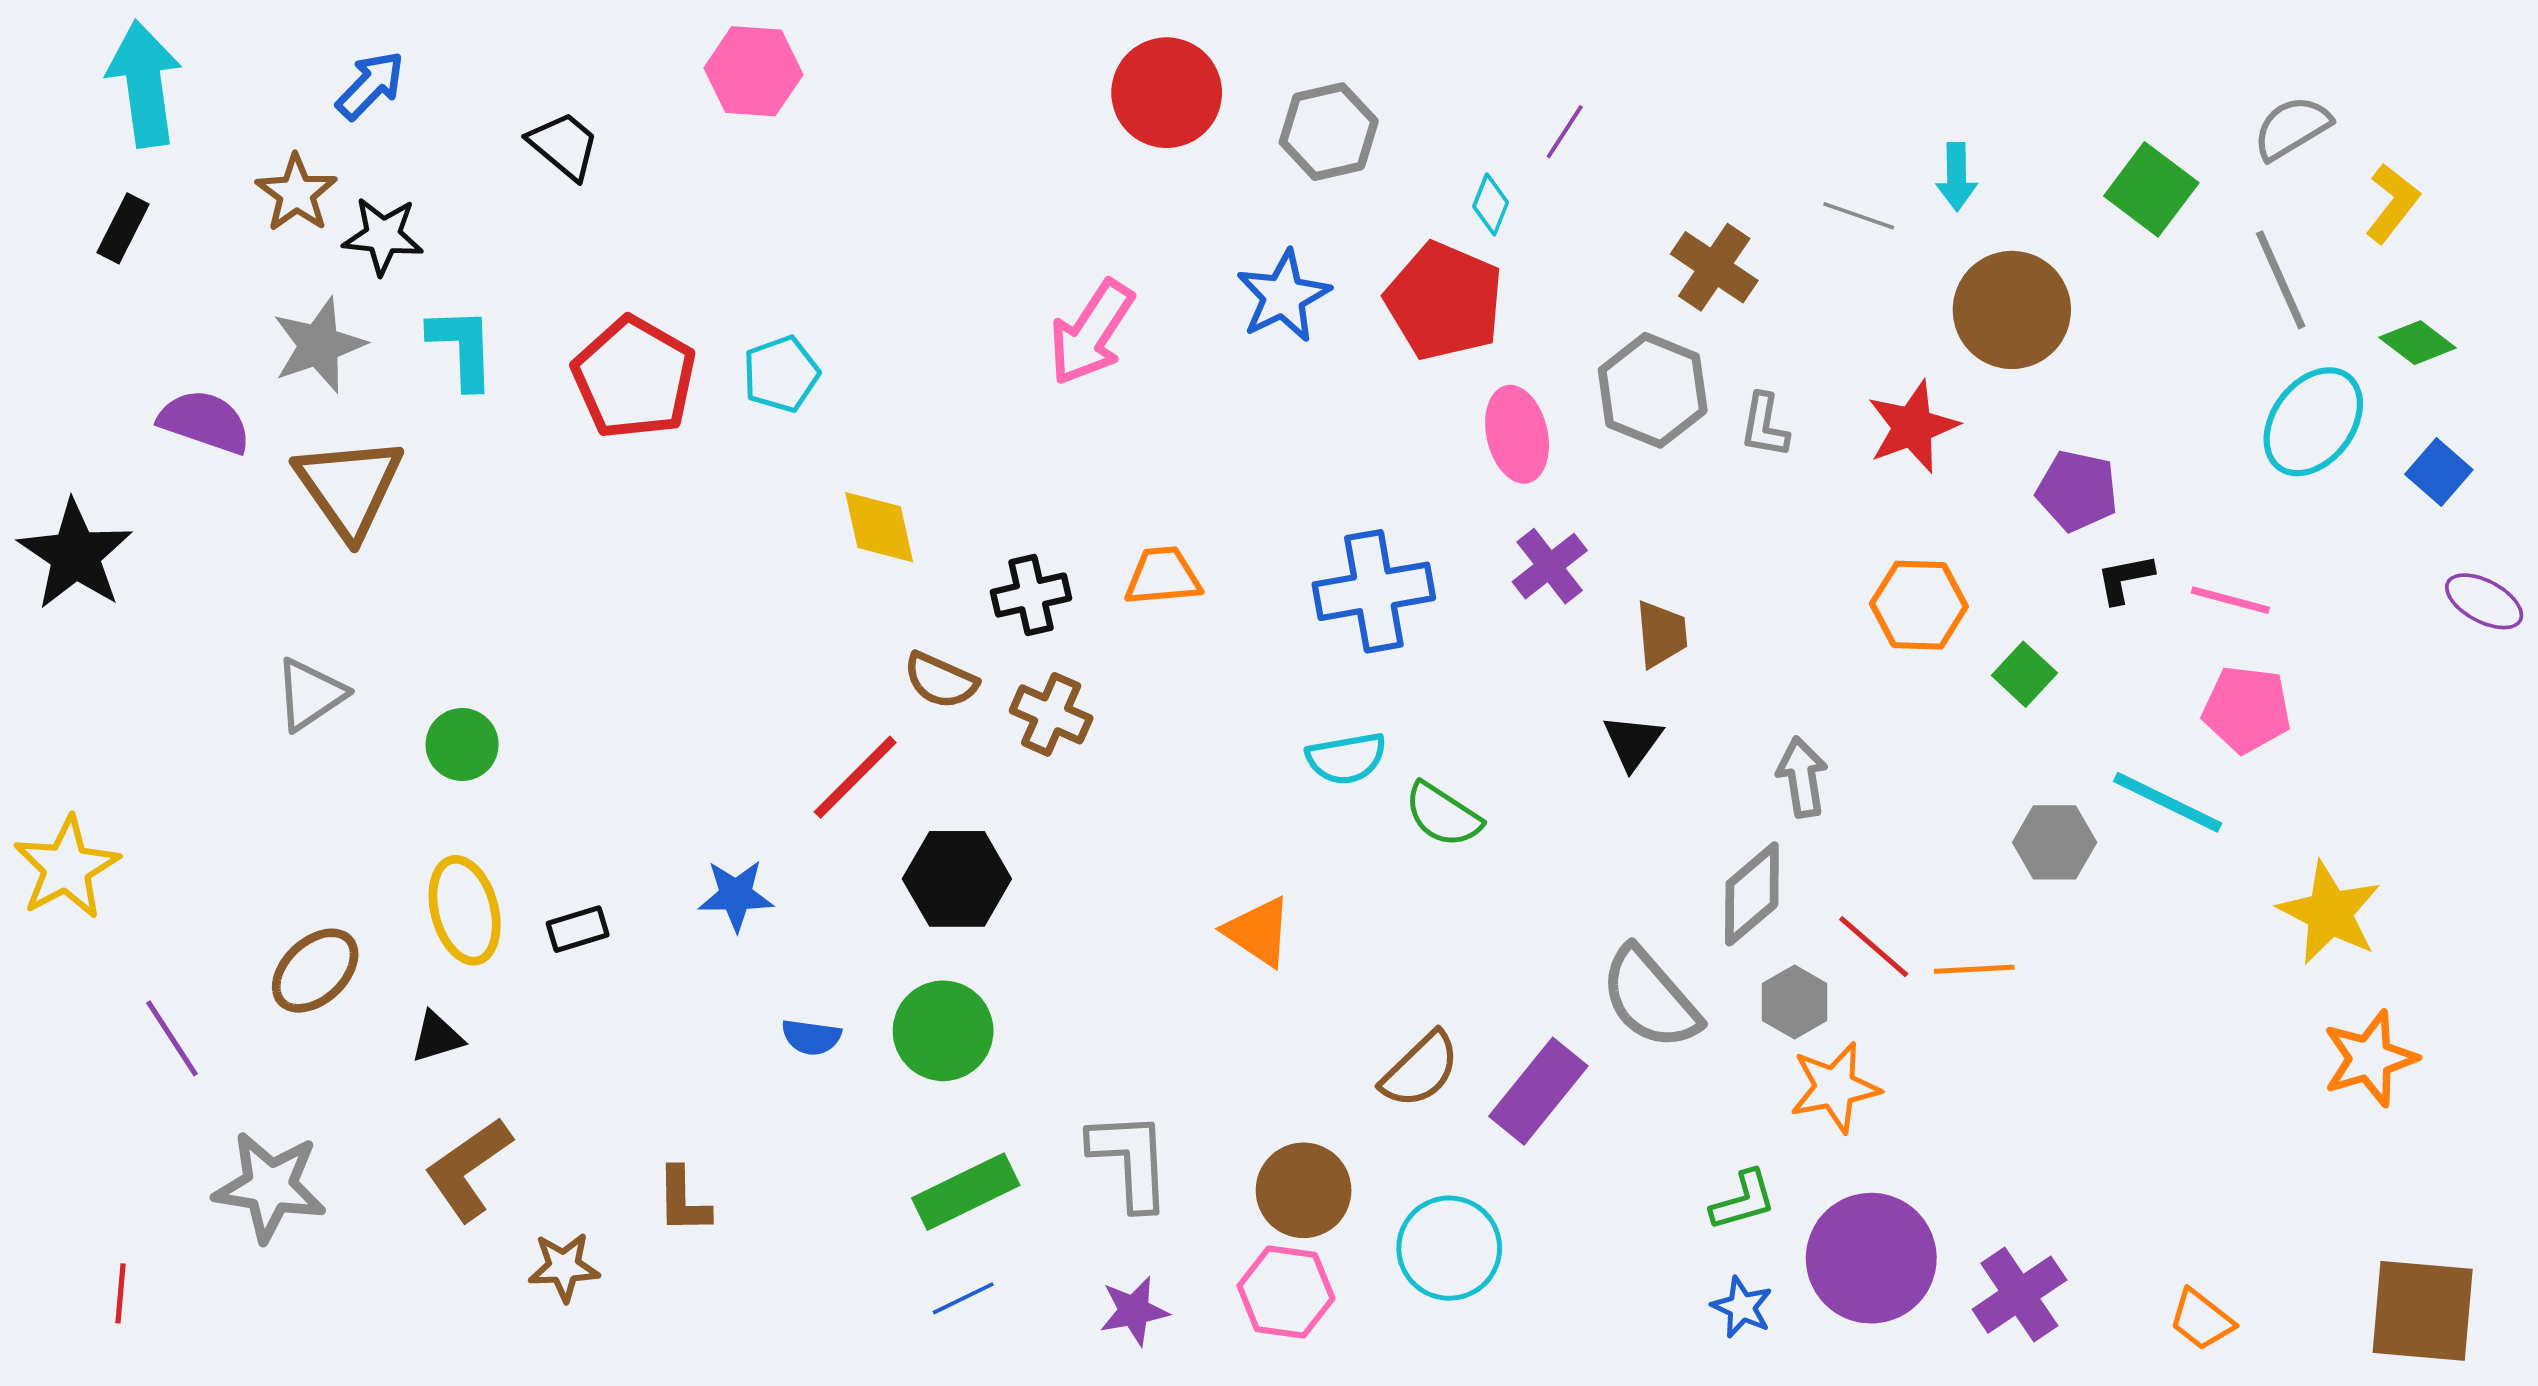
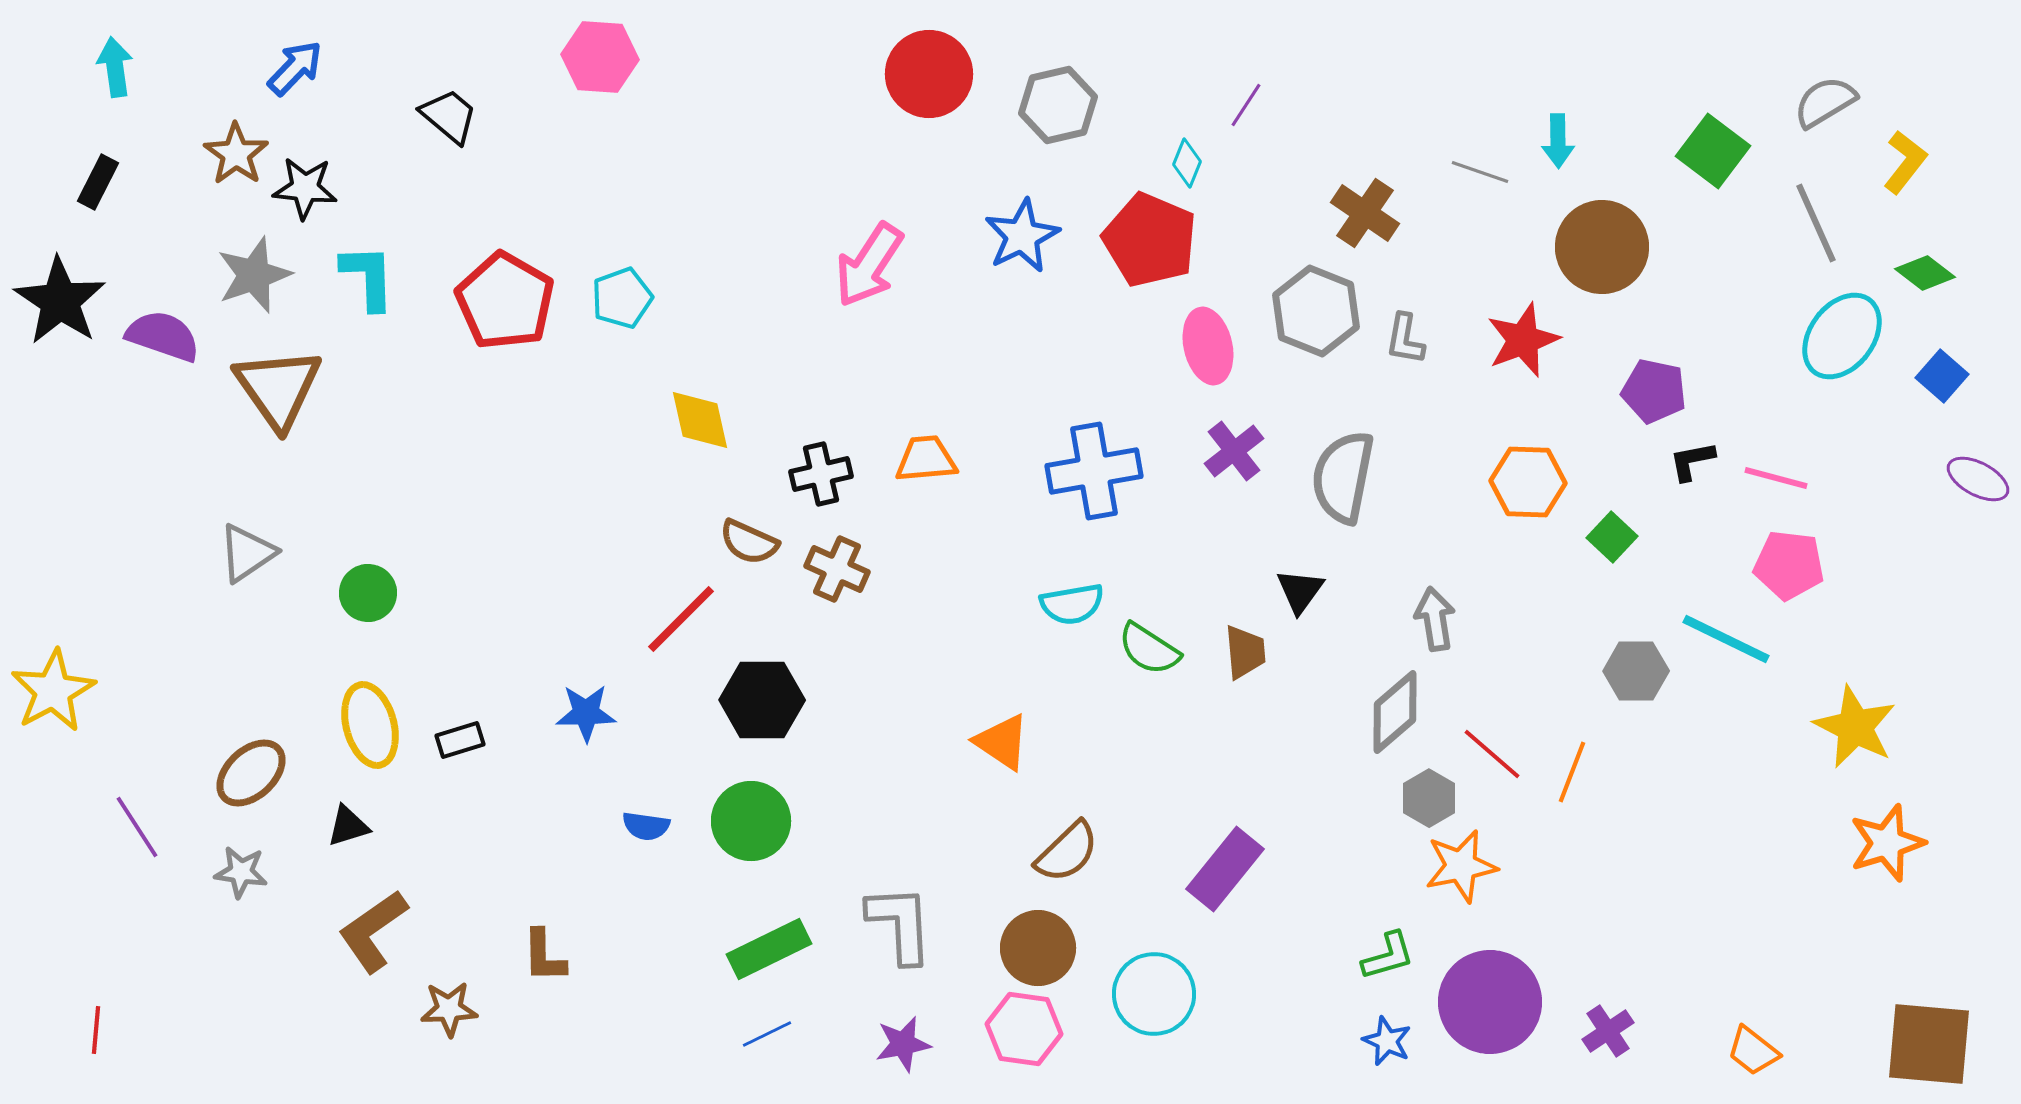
cyan arrow: (144, 84) -> (115, 67), size x0.6
black star: (75, 555) -> (60, 301), moved
brown trapezoid: (1661, 634) -> (1245, 652), moved
orange line: (1974, 969) -> (1572, 772), turned -66
gray semicircle: (1650, 998) -> (1343, 477), moved, turned 52
brown semicircle: (1420, 1070) -> (1067, 852), moved
gray star: (270, 1187) -> (241, 872), moved, size x0.6
purple cross: (2019, 1295) -> (1608, 1031), size x0.7

